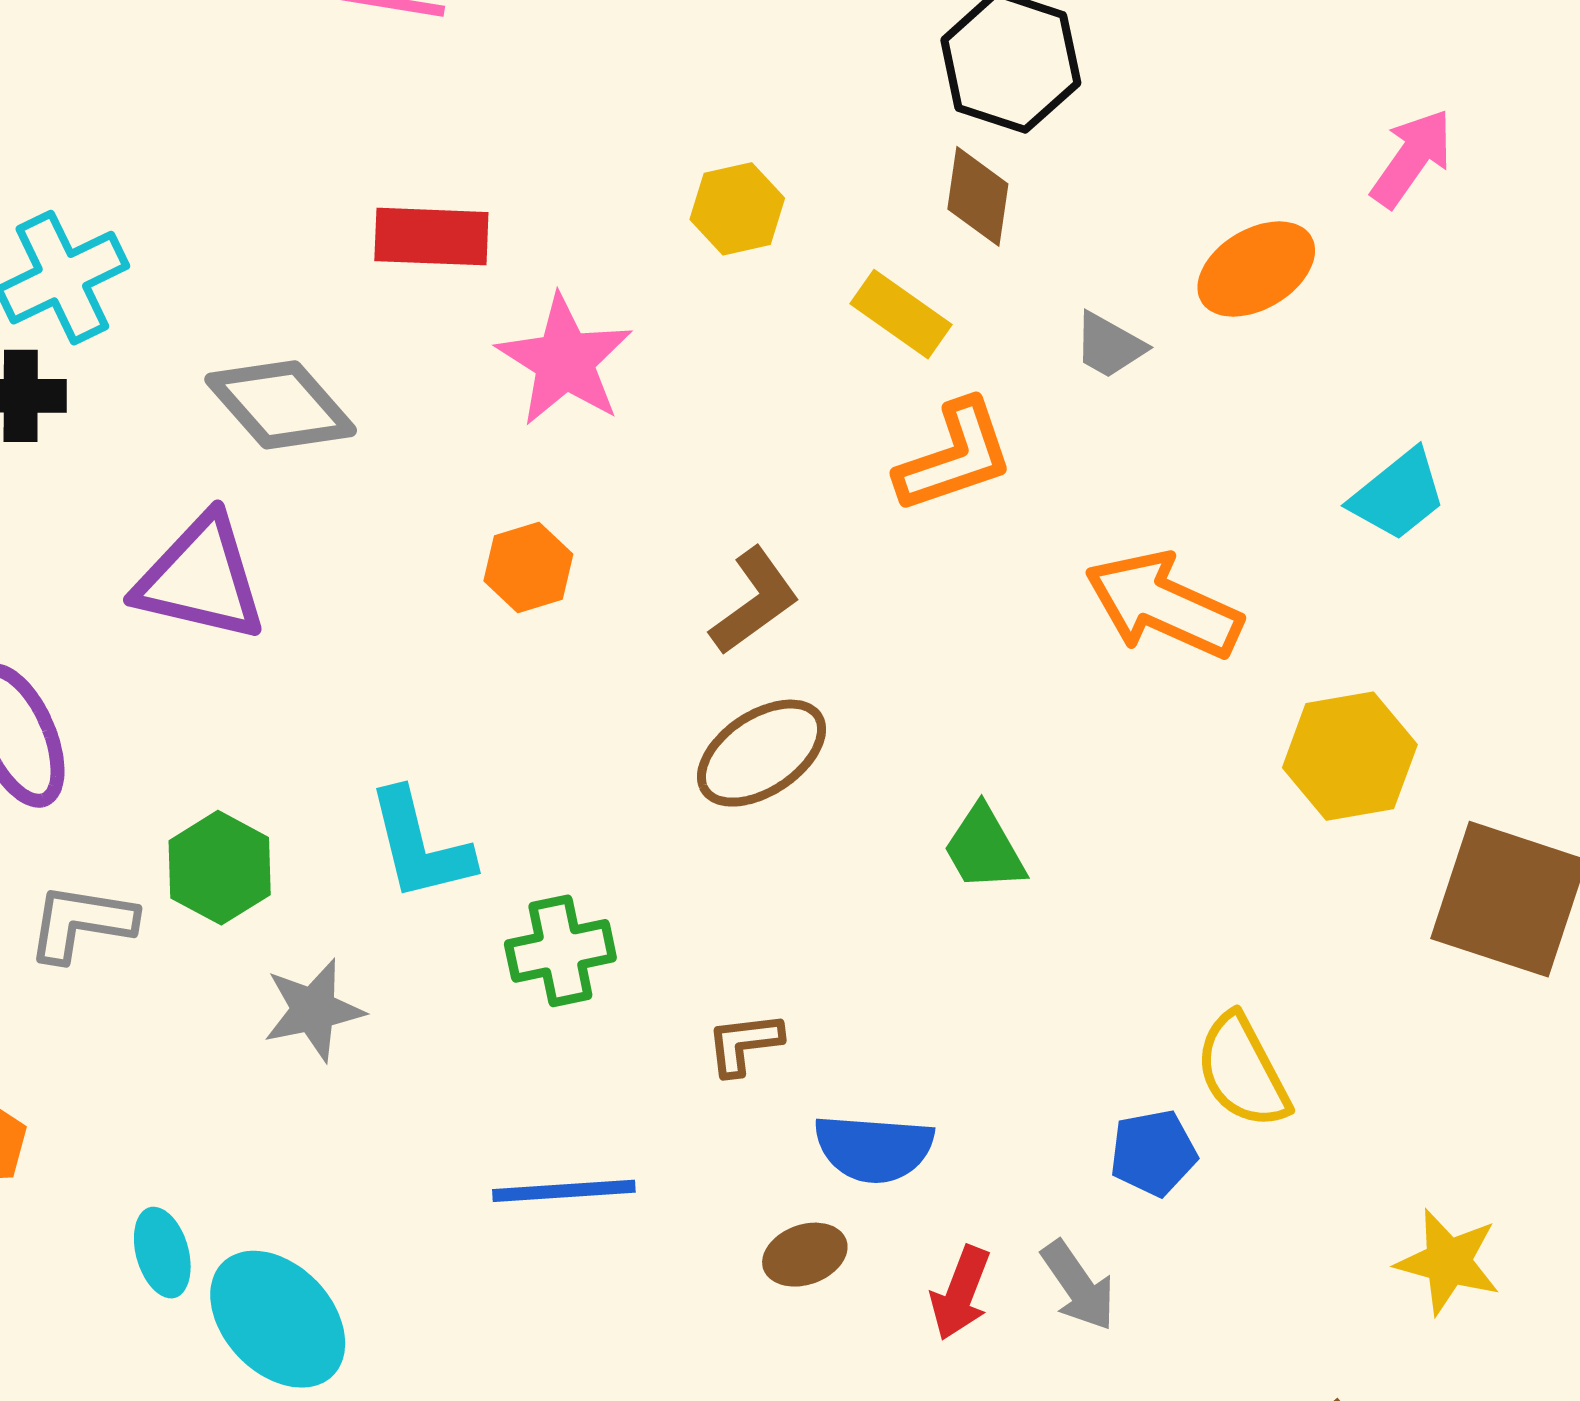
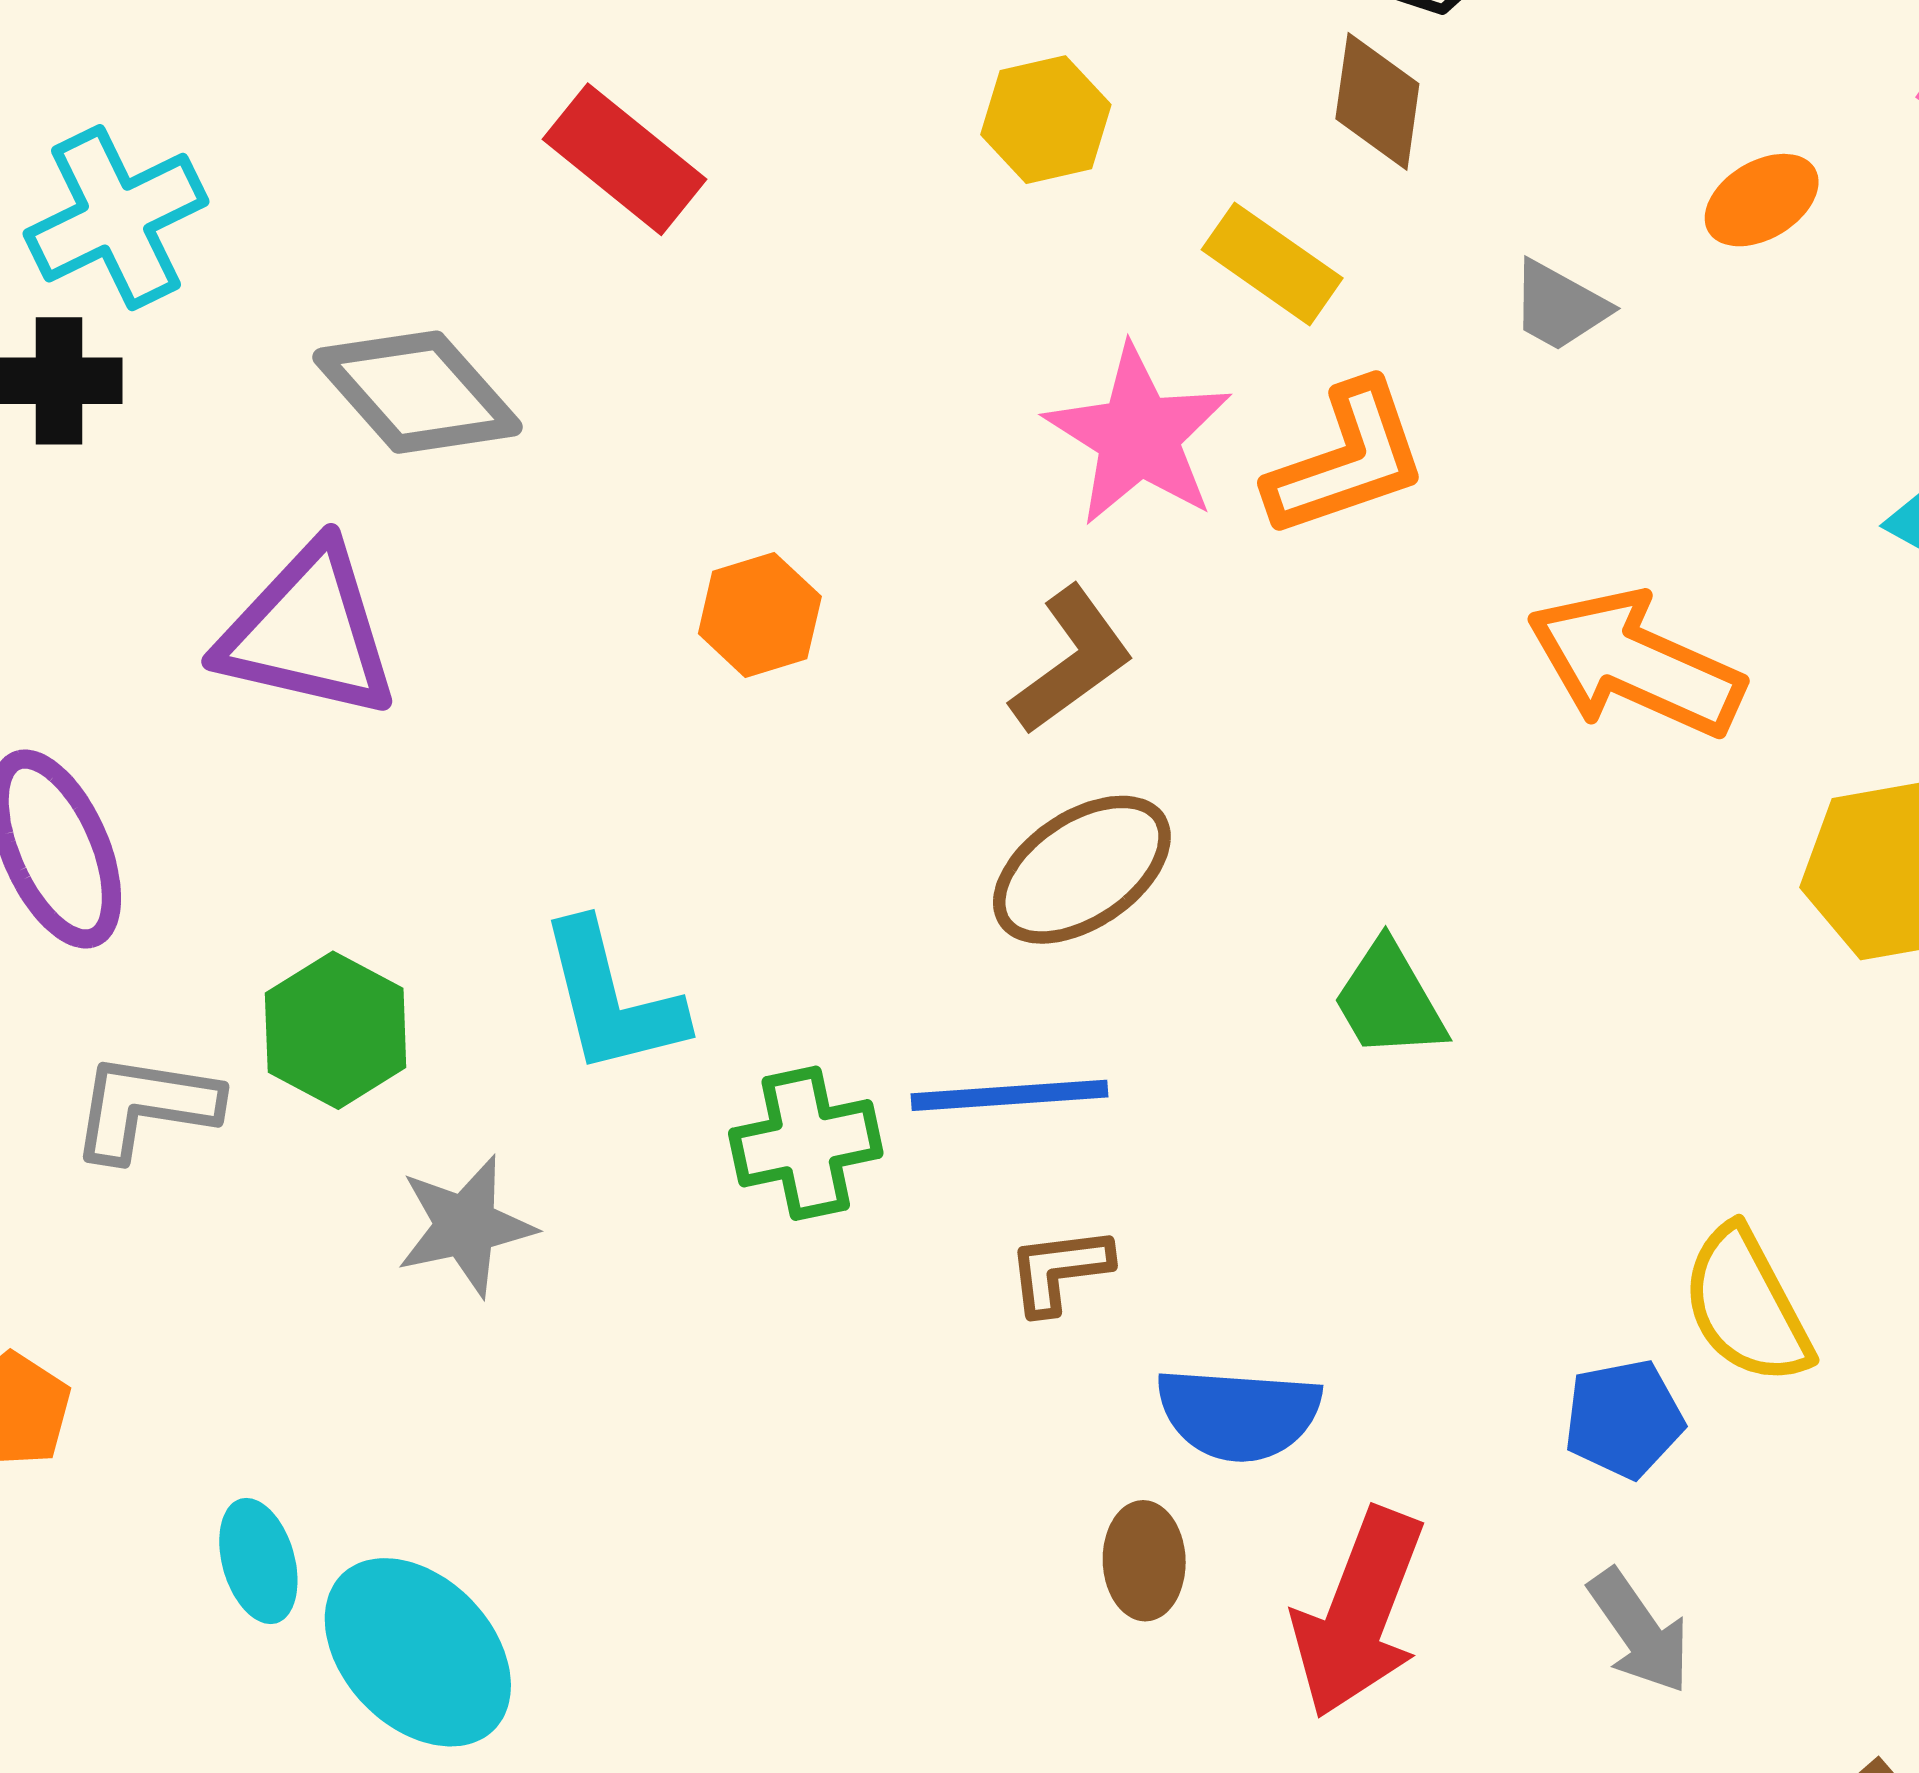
red rectangle: (431, 237) -> (624, 159), turned 37
orange ellipse: (1256, 269) -> (1762, 200), size x0.7
pink star: (565, 361) -> (1139, 436), moved
blue line: (564, 1191) -> (1009, 1095), moved
brown ellipse: (805, 1255) -> (1144, 1561), turned -72
gray arrow: (1078, 1286) -> (1639, 1631), moved
red arrow: (960, 1293) -> (1359, 1613), size x1.6

